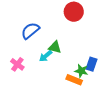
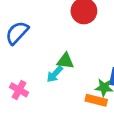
blue semicircle: (30, 31) -> (17, 33), moved

